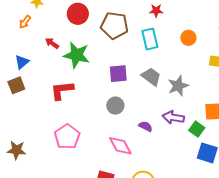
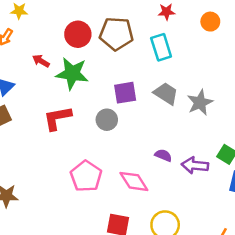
red circle: (78, 14) -> (78, 34), moved
orange circle: (188, 38) -> (210, 22), moved
gray circle: (115, 106) -> (107, 120), moved
purple arrow: (173, 117) -> (195, 165), moved
pink pentagon: (67, 137) -> (86, 176), moved

